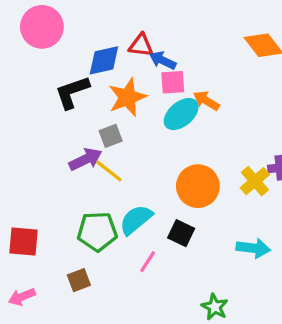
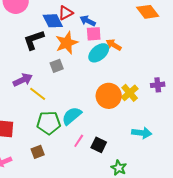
red triangle: (141, 45) -> (66, 13), moved, turned -35
blue diamond: (104, 60) -> (53, 21), turned 75
purple arrow: (86, 159) -> (23, 80), moved
yellow line: (109, 171) -> (38, 94), moved
yellow cross: (255, 181) -> (130, 93), moved
black square: (181, 233) -> (99, 145), moved

